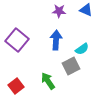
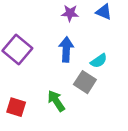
gray square: (71, 66) -> (85, 82), turned -30
red square: (16, 86) -> (16, 107), turned -35

